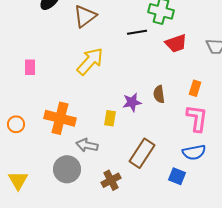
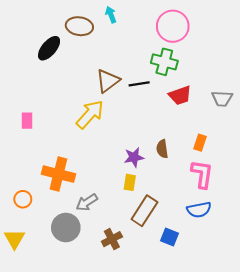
brown triangle: (85, 16) -> (108, 81), moved
yellow rectangle: (110, 118) -> (130, 182), moved
orange circle: (16, 124) -> (23, 199), moved
gray arrow: (87, 145) -> (87, 202), turned -45
blue square: (177, 176) -> (170, 237), moved

